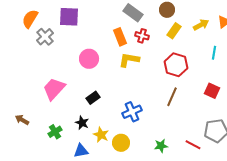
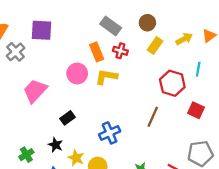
pink circle: (89, 59) -> (77, 73), moved
red hexagon: (176, 65) -> (172, 83), moved
pink trapezoid: (54, 89) -> (35, 91), moved

